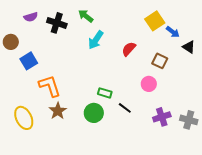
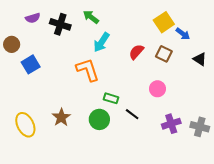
black triangle: (189, 47) -> (200, 59), moved
brown square: (160, 61) -> (164, 54), moved
orange L-shape: (50, 86) -> (88, 70), moved

